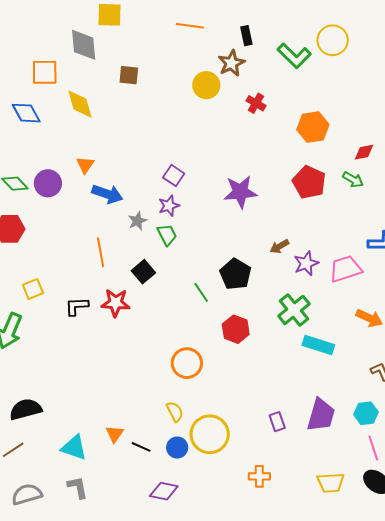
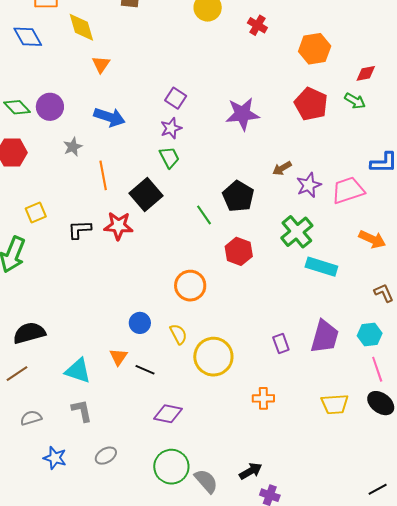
orange triangle: (85, 165) -> (101, 64), moved
gray star: (137, 221) -> (73, 147), moved
black square: (143, 272) -> (146, 195), size x1.4
blue circle: (177, 448) -> (140, 323), moved
gray semicircle: (27, 494) -> (31, 418), size x0.7

